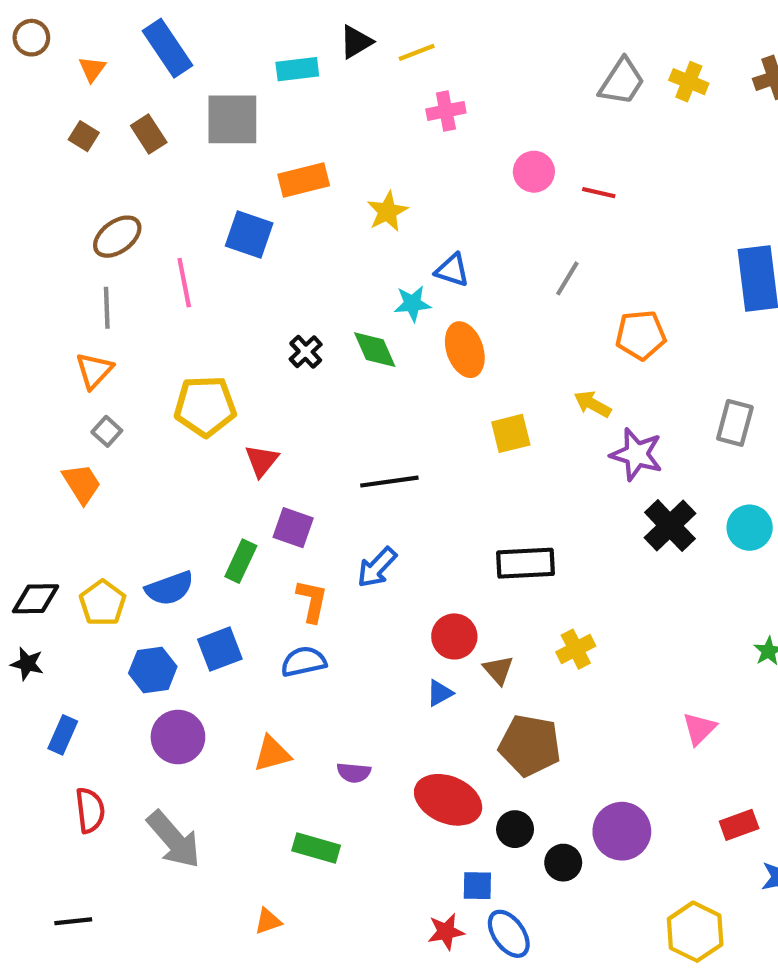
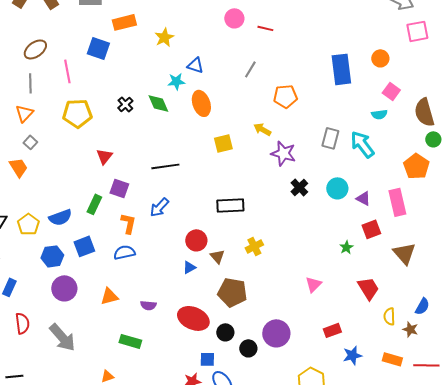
yellow pentagon: (205, 406) -> (77, 113), moved
black cross: (670, 526) -> (299, 187), size x0.7

